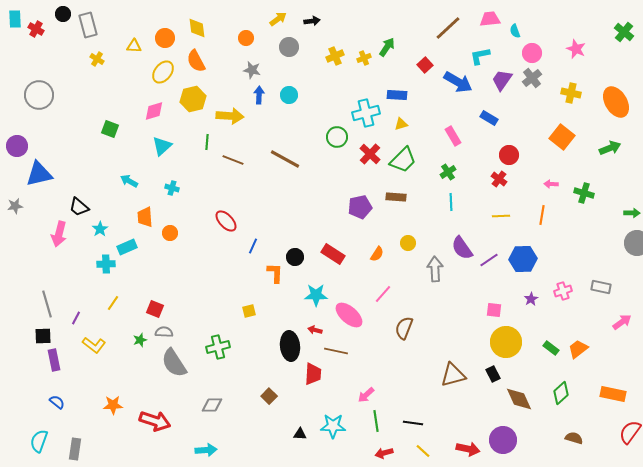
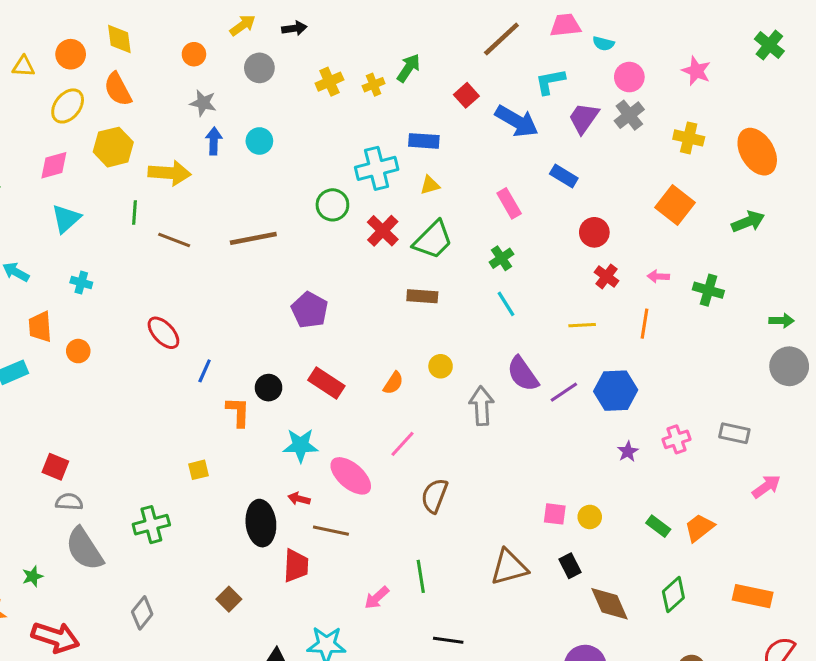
cyan semicircle: (515, 31) -> (603, 44), turned -56
brown line: (285, 159) -> (253, 238), turned -40
red cross: (499, 179) -> (606, 276), moved
cyan line: (451, 202) -> (506, 304), turned -30
purple pentagon: (360, 207) -> (310, 310), moved, turned -30
pink square: (494, 310) -> (555, 514), moved
green star: (140, 340) -> (33, 576), moved
yellow circle: (506, 342) -> (590, 517), size x0.5
gray diamond: (212, 405) -> (142, 613), turned -50
green line: (376, 421) -> (421, 576), moved

